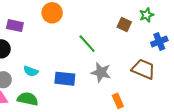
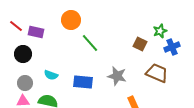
green star: (147, 15) -> (160, 31), moved
brown square: (124, 25) -> (140, 44), moved
green line: (87, 44) -> (90, 43), moved

